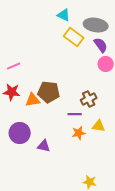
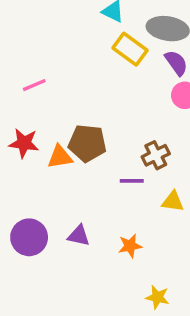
pink line: (14, 66) -> (34, 85), moved
purple circle: (20, 133) -> (29, 237), moved
orange star: (79, 133) -> (130, 246), moved

